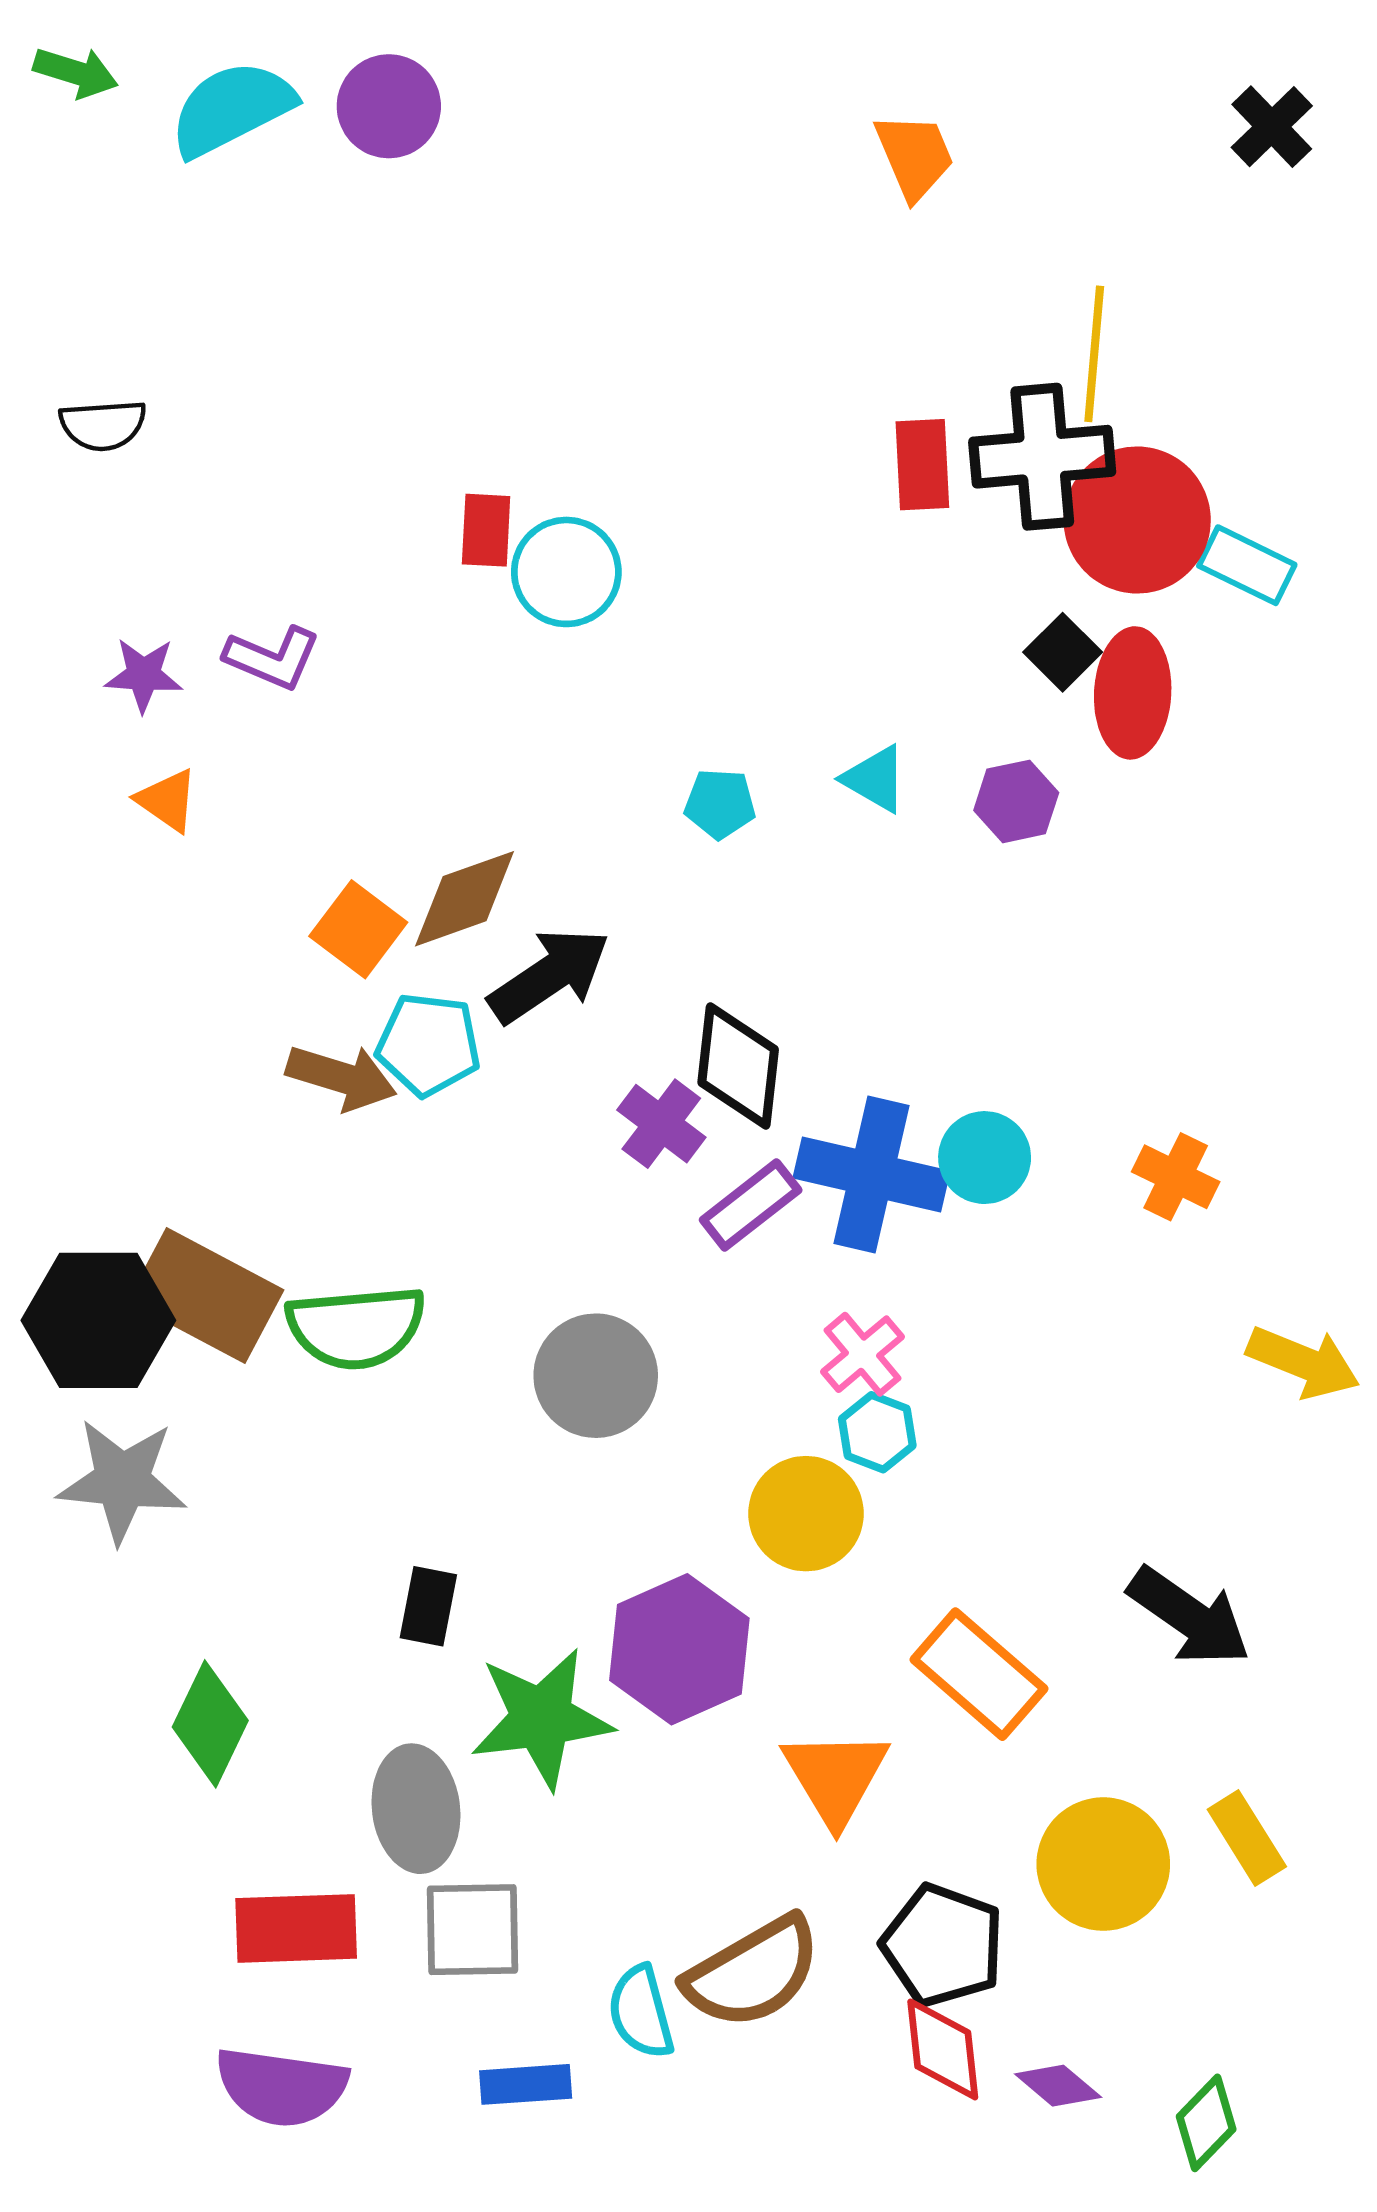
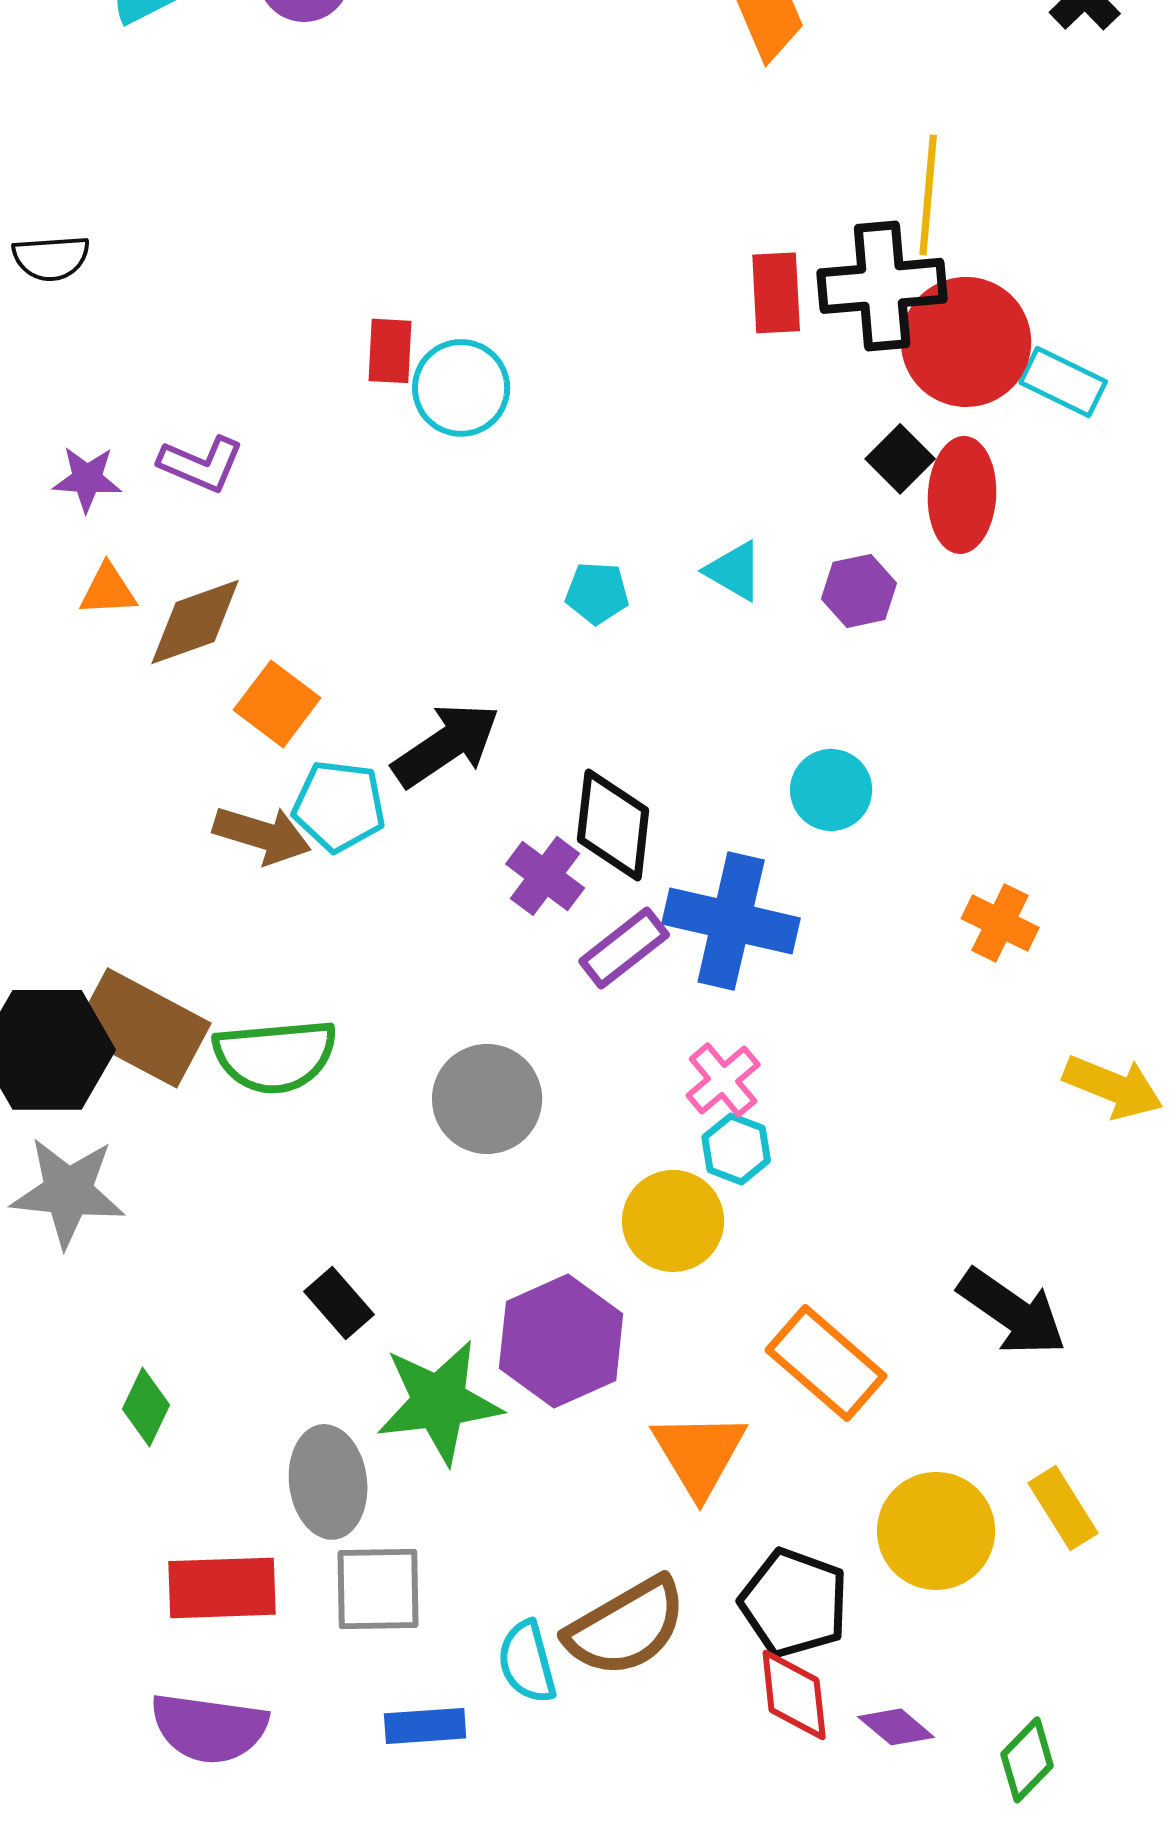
orange triangle: (167, 800) -> (108, 590), turned -38
brown diamond: (465, 899) -> (195, 622), moved
cyan circle: (985, 1158) -> (831, 790), moved
black rectangle: (428, 1606) -> (339, 1303), turned -52
green diamond: (210, 1724) -> (146, 1407), size x0.7

